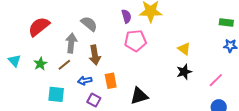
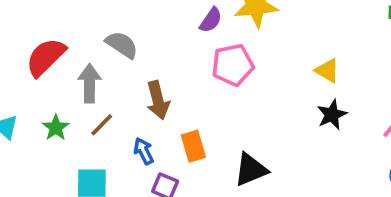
purple semicircle: (126, 16) -> (211, 20), turned 56
gray semicircle: (89, 24) -> (122, 45), moved
gray arrow: (71, 43) -> (90, 83), moved
blue arrow: (85, 81) -> (144, 151), turned 80

